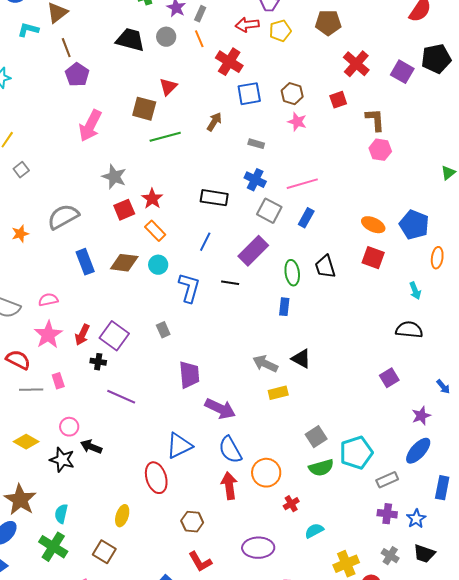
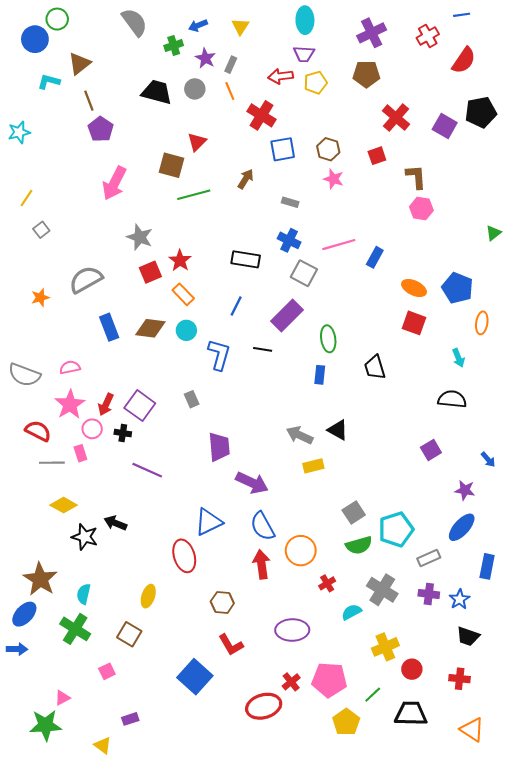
blue rectangle: (306, 218) -> (375, 257), moved
black trapezoid: (325, 267) -> (375, 367), moved
purple star: (421, 416) -> (465, 490), turned 30
pink circle: (69, 427) -> (92, 429), moved
yellow diamond: (26, 442) -> (64, 505), moved
gray cross: (390, 556) -> (382, 590), moved, size x1.6

